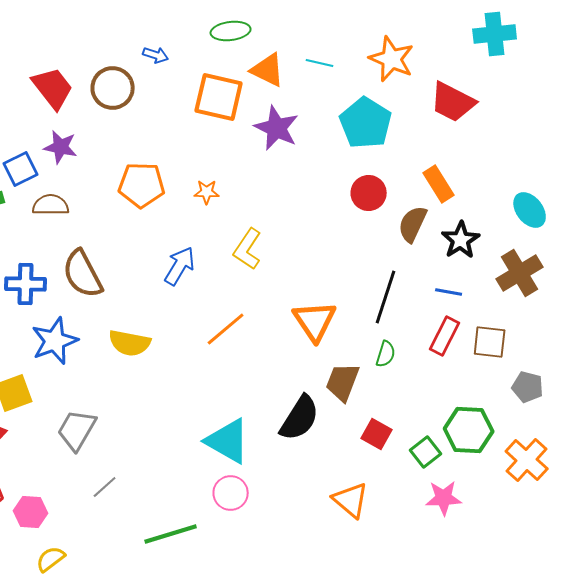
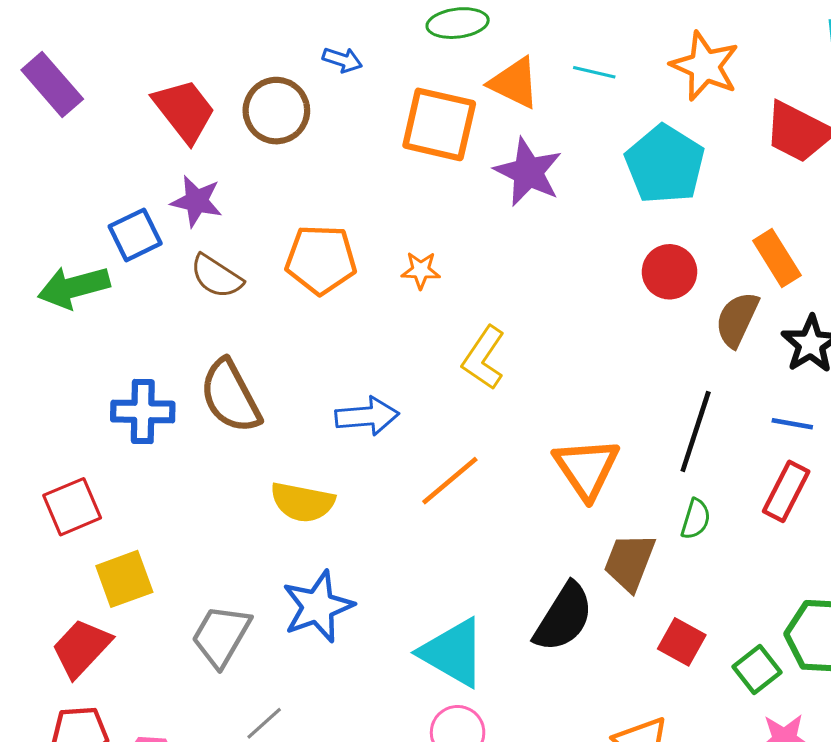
brown semicircle: (51, 205) -> (216, 276), moved, turned -147
blue arrow: (180, 266) -> (367, 416), moved, turned 54
blue star: (55, 341) -> (318, 607), moved

